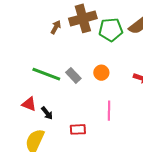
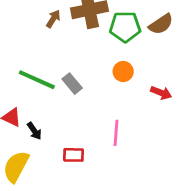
orange circle: (101, 73) -> (123, 72), moved

